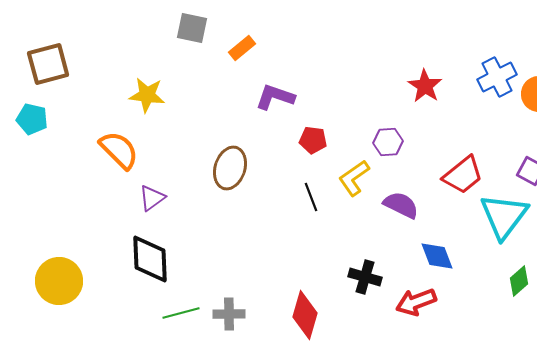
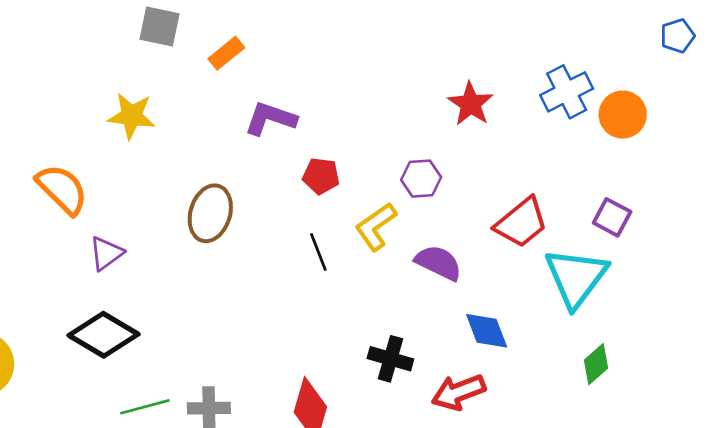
yellow star: (147, 95) -> (132, 116), moved
black diamond: (150, 259) -> (104, 335), turned -57

